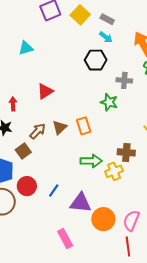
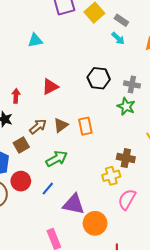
black hexagon: (96, 60) -> (99, 78), moved
green star: (109, 102) -> (126, 106), moved
green arrow: (91, 161) -> (57, 159), moved, turned -35
pink semicircle: (131, 221) -> (127, 199), moved

